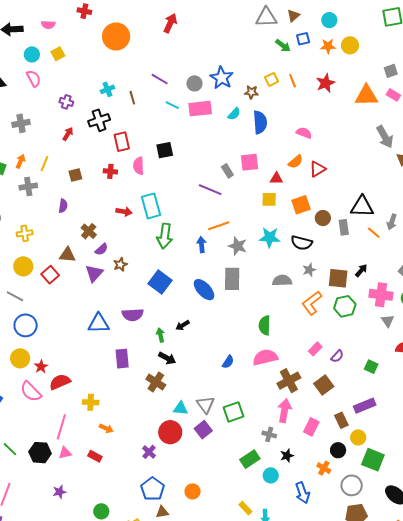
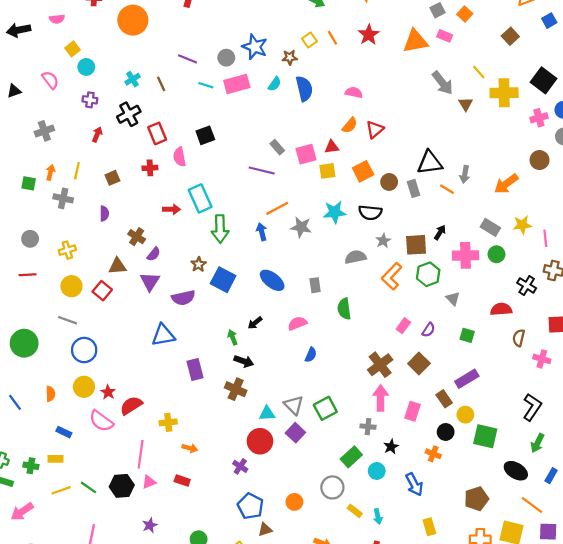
cyan circle: (32, 54) -> (86, 67), moved
pink square: (250, 162) -> (306, 154), moved
gray cross: (28, 186) -> (63, 198), turned 30
brown star: (120, 265) -> (199, 264), moved
gray rectangle: (232, 279) -> (315, 285), moved, size x0.6
purple semicircle: (133, 315) -> (183, 298), moved
gray triangle: (388, 321) -> (453, 298), moved
pink semicircle: (265, 357) -> (297, 323), moved, size x0.7
gray circle: (352, 485) -> (332, 487), moved

